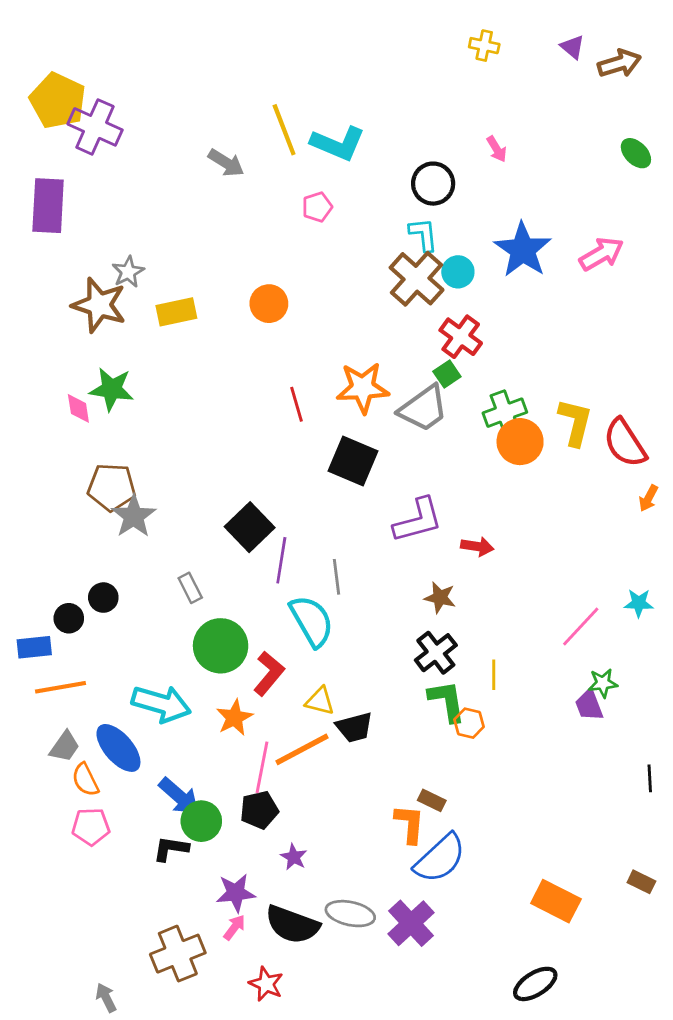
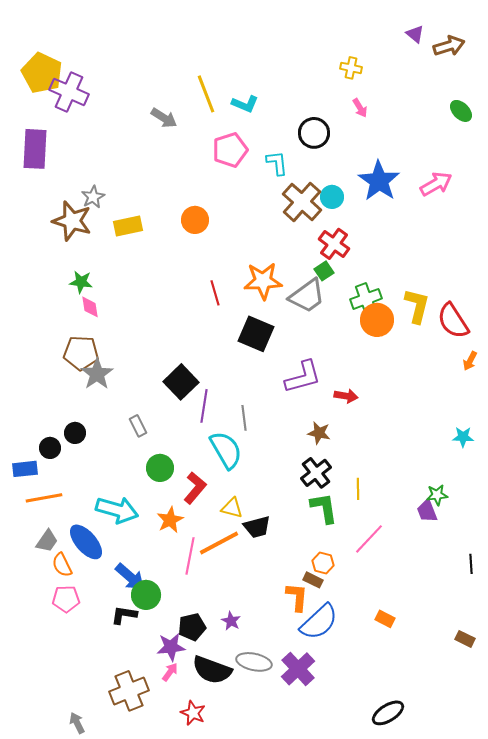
yellow cross: (484, 46) -> (351, 68), moved
cyan L-shape: (338, 144) -> (245, 104), size x0.7
pink pentagon: (317, 207) -> (230, 150), size x1.6
cyan L-shape: (423, 235) -> (277, 163), moved
green star: (112, 389) -> (81, 282), size x0.7
pink diamond: (78, 408) -> (90, 307), moved
pink line: (581, 627) -> (369, 539), moved
green circle: (221, 646) -> (160, 468), size x0.7
orange hexagon: (469, 723) -> (323, 563), moved
black pentagon: (259, 810) -> (192, 627), moved
purple star: (294, 857) -> (231, 621), moved
orange rectangle: (556, 901) -> (385, 619), moved, size x0.6

